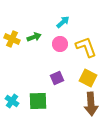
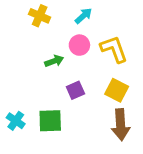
green arrow: (34, 37) -> (54, 61), moved
yellow cross: (12, 39) -> (40, 16), moved

